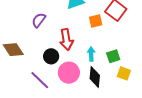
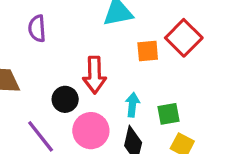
purple semicircle: (39, 20) -> (37, 28), moved, turned -49

